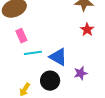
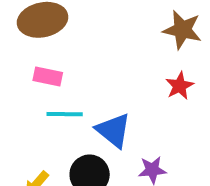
pink rectangle: (21, 36) -> (48, 77), turned -64

